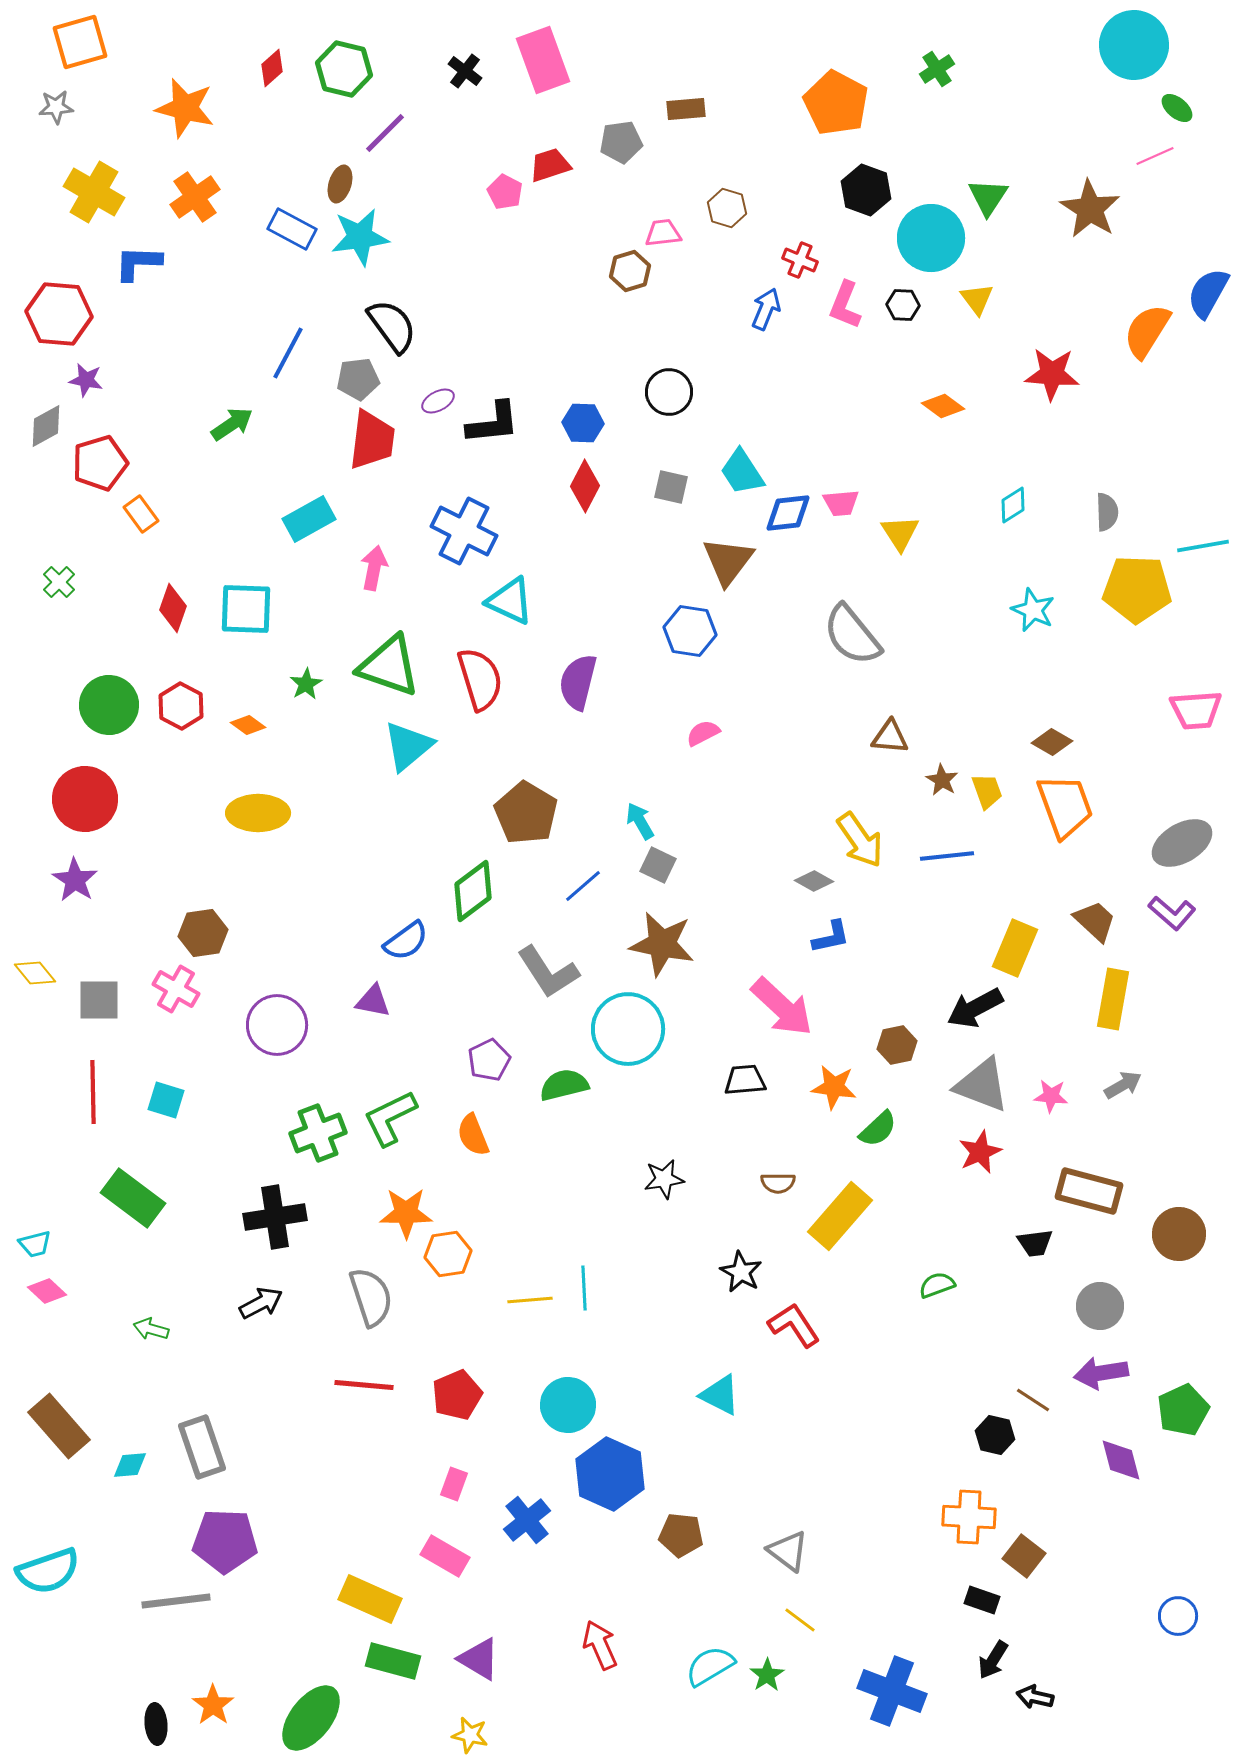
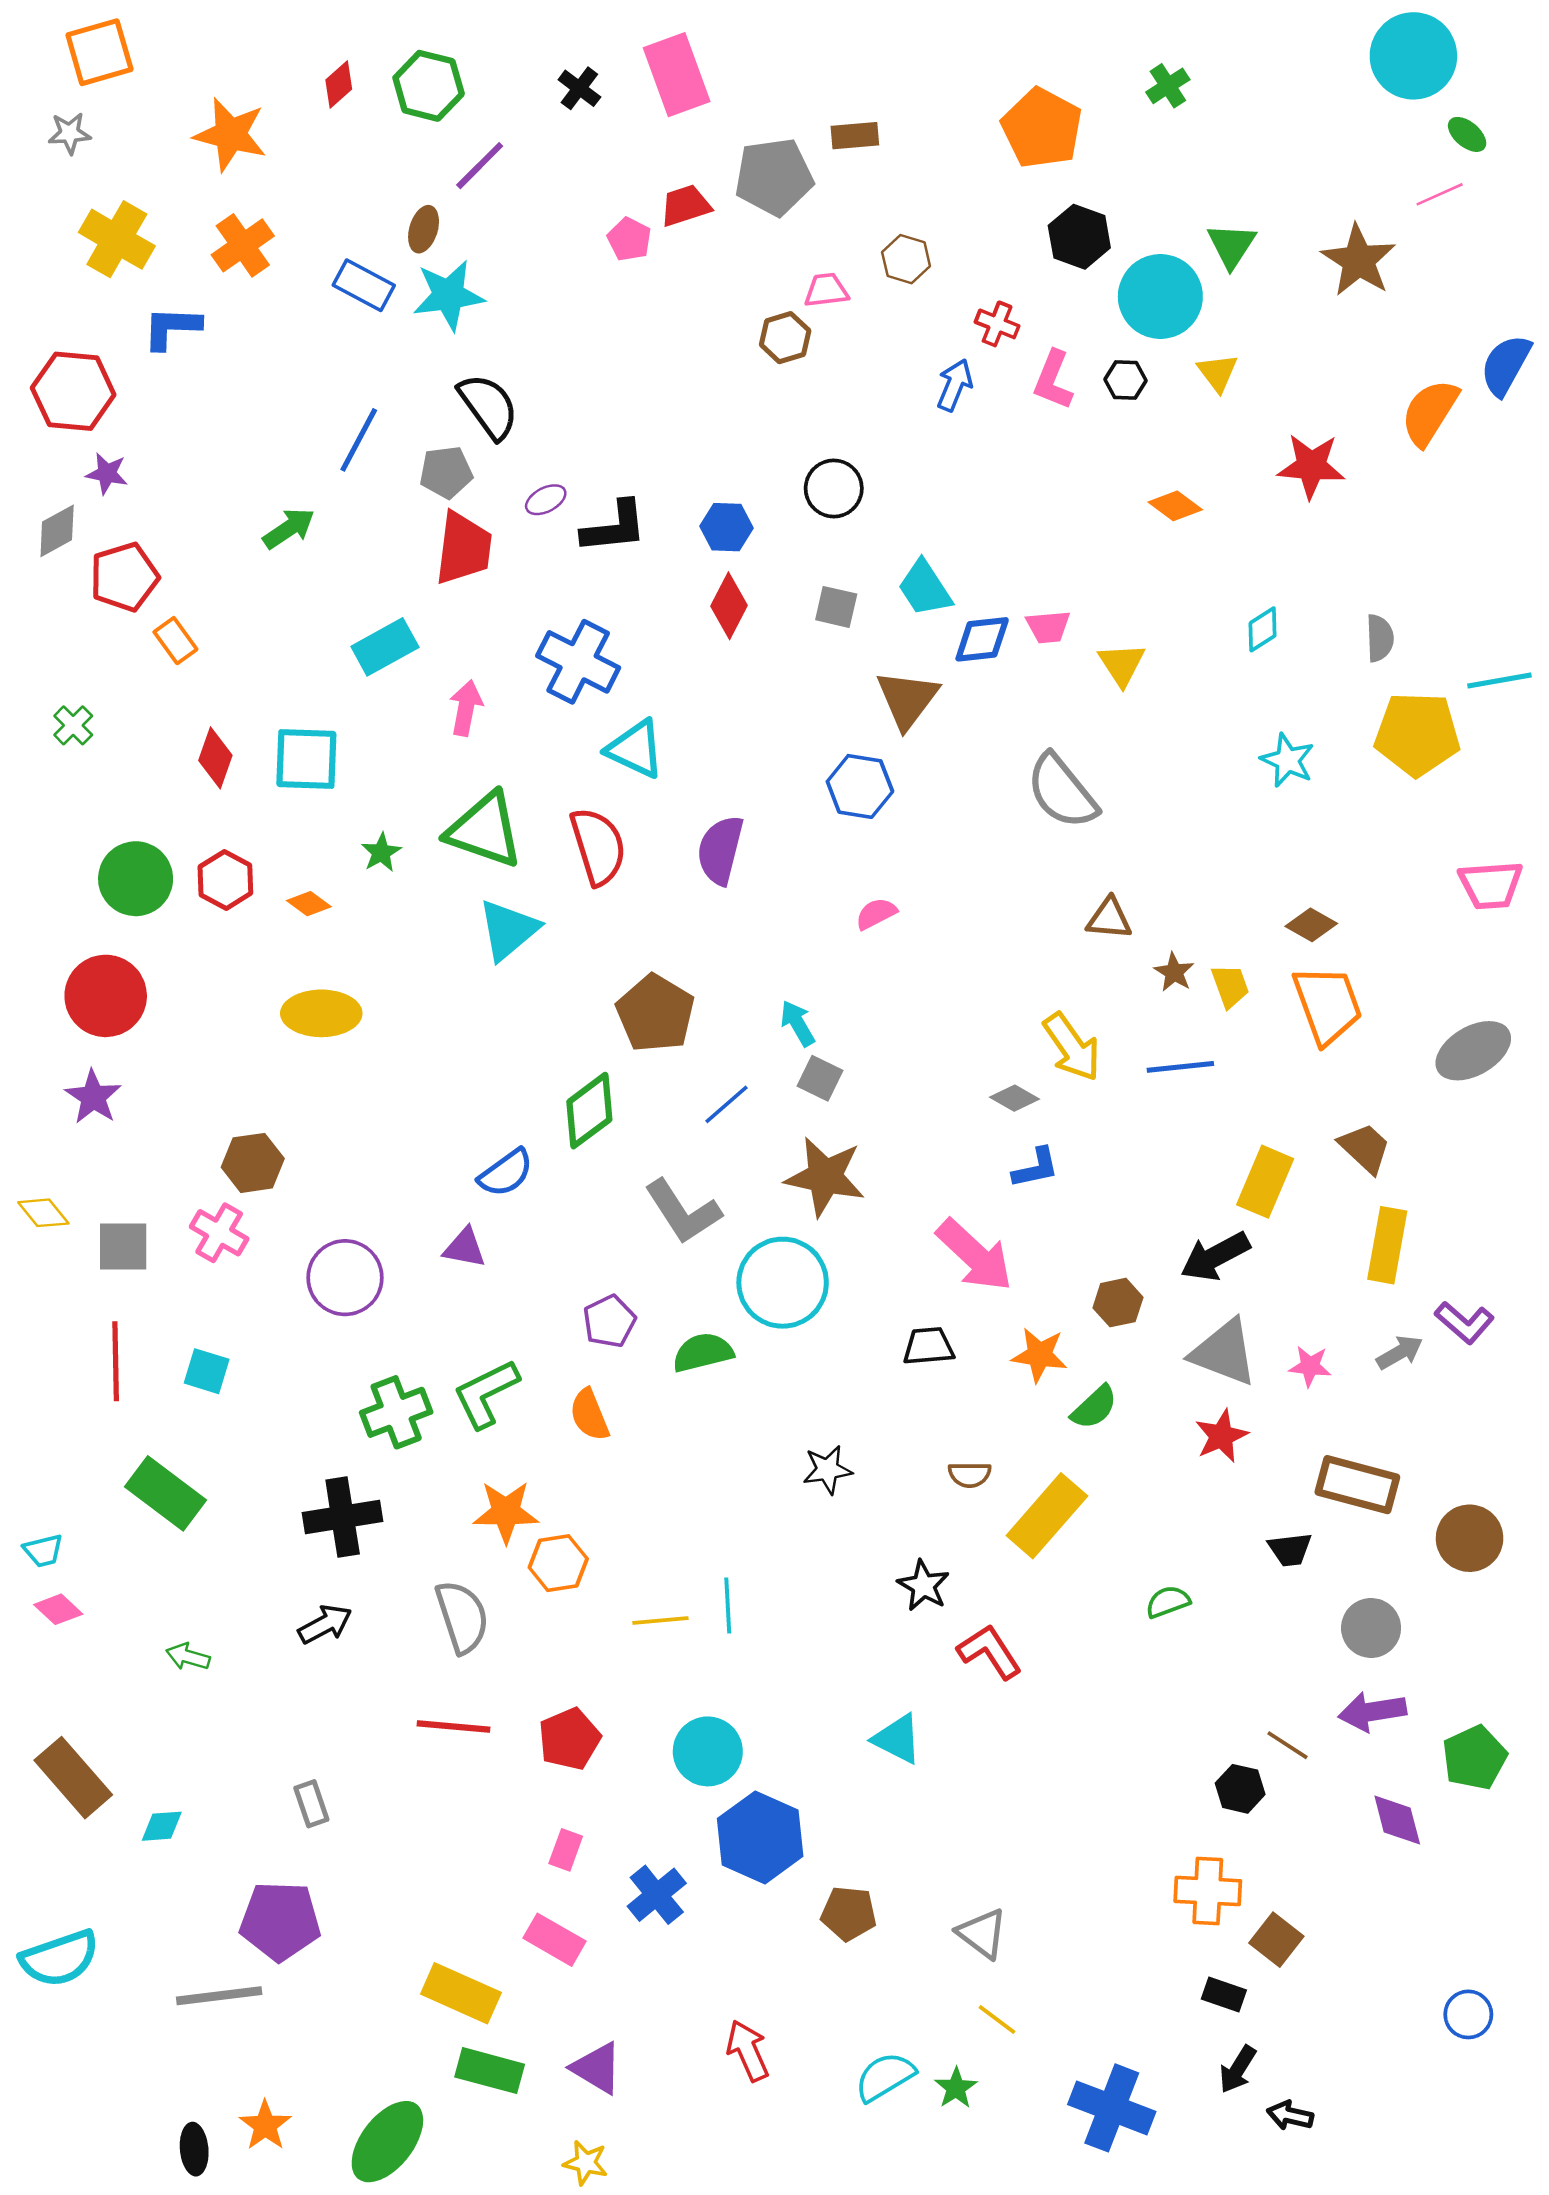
gray pentagon: (621, 142) -> (774, 177), size x1.5
purple L-shape: (1172, 913) -> (1465, 1323), moved
gray rectangle: (202, 1447) -> (311, 1804), moved, size x0.6

